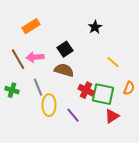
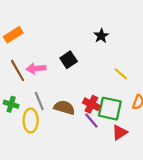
orange rectangle: (31, 26) -> (13, 35), moved
brown semicircle: (64, 70) -> (64, 107), moved
yellow ellipse: (49, 105) -> (31, 121), moved
purple line: (73, 115) -> (91, 121), moved

